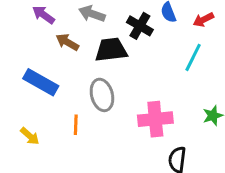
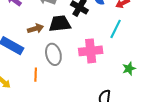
brown arrow: (67, 42) -> (36, 29), moved, turned 133
pink cross: (155, 119) -> (91, 51), moved

